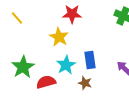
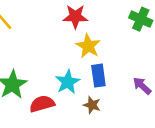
yellow star: (59, 37) -> (88, 46), moved

